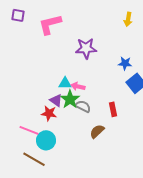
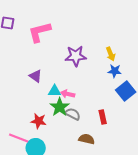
yellow arrow: (128, 19) -> (111, 54), moved, turned -32
purple triangle: (56, 100) -> (36, 76), moved
brown semicircle: (97, 131) -> (87, 139), turned 56

